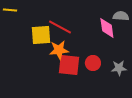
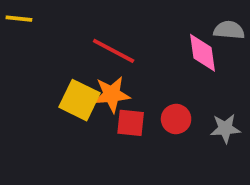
yellow square: (41, 35) -> (79, 100), moved, turned 30
red square: (69, 65) -> (131, 123), size x0.7

